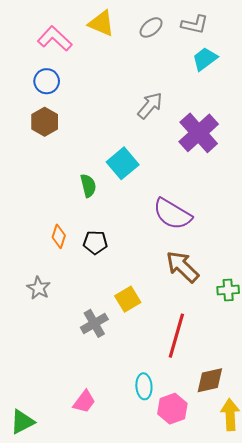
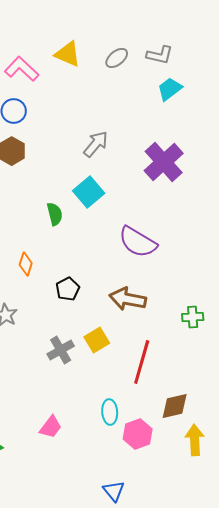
gray arrow: (150, 106) -> (96, 144), moved
black pentagon: (95, 242) -> (68, 289), moved, turned -30
brown arrow: (182, 267) -> (128, 299), moved, turned -33
yellow square: (128, 299) -> (97, 340), moved

